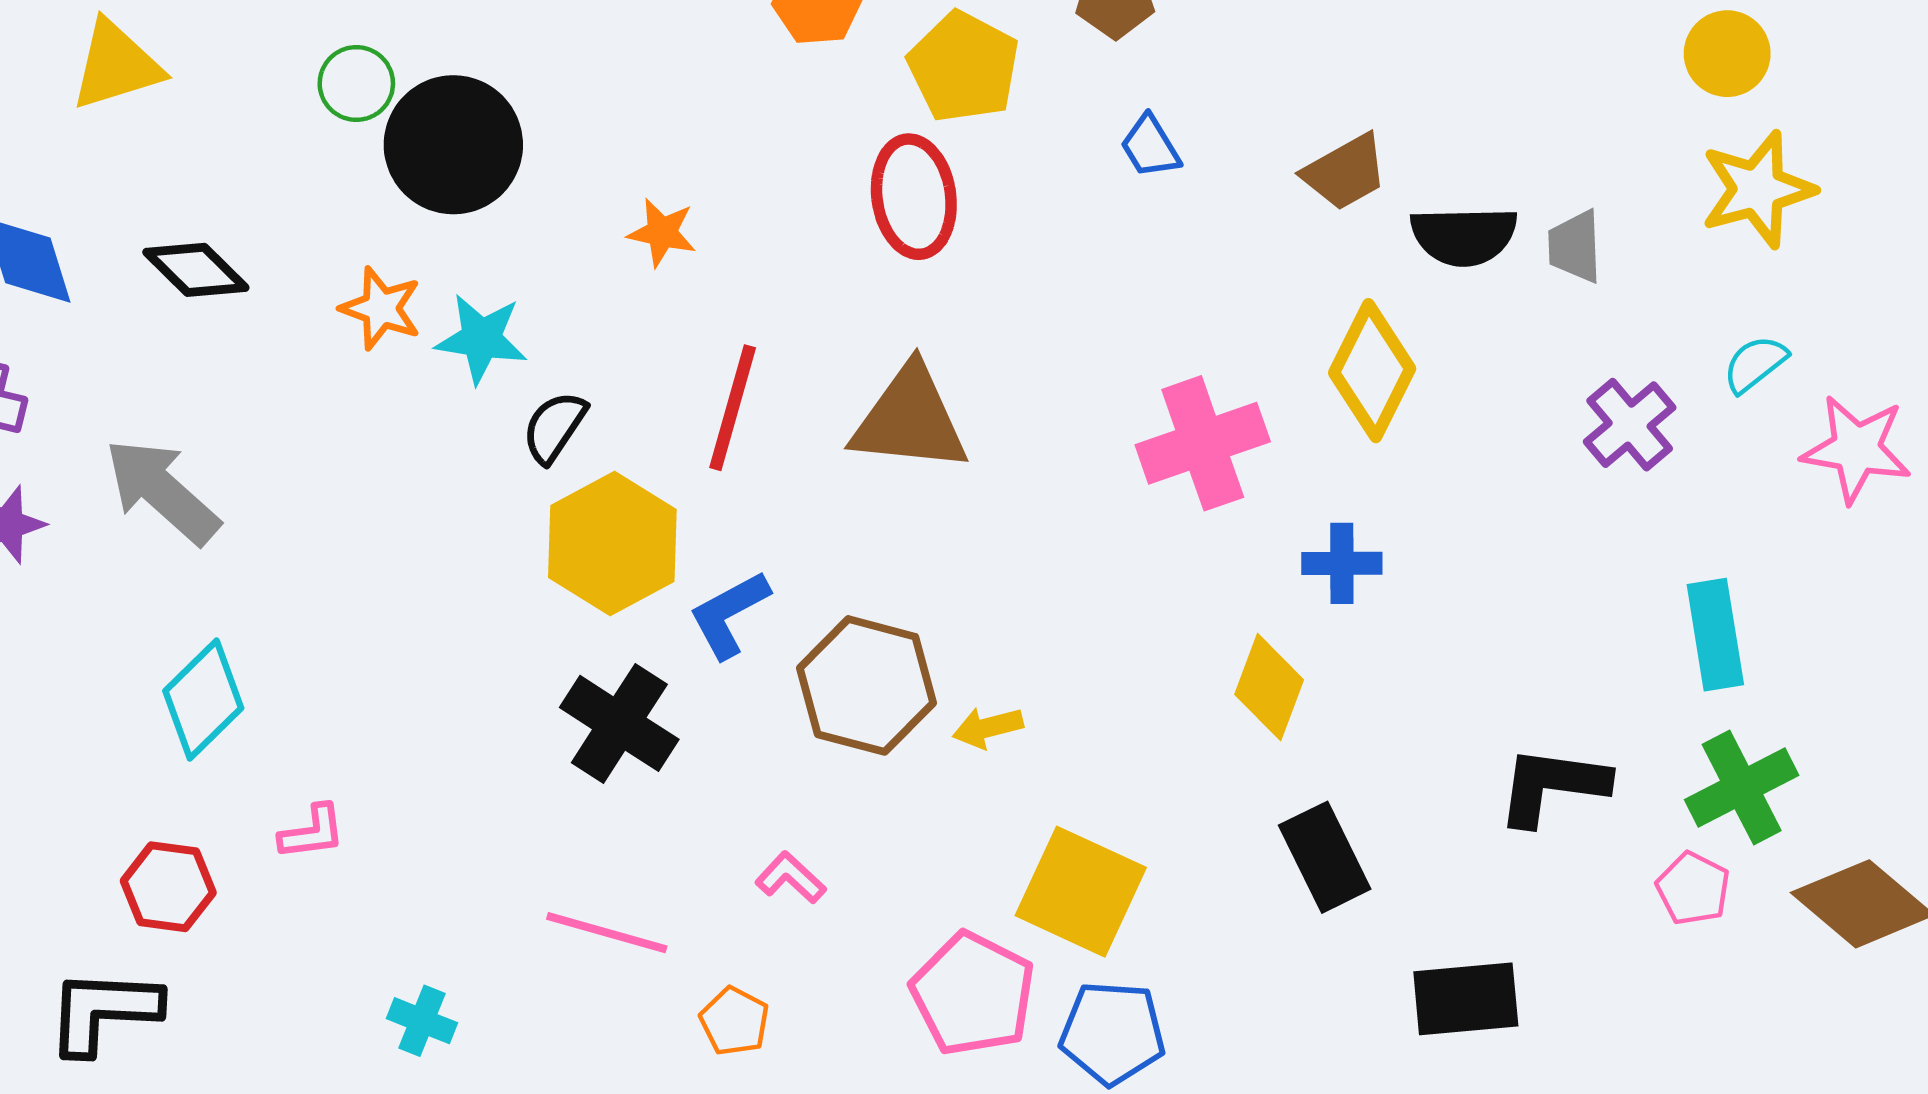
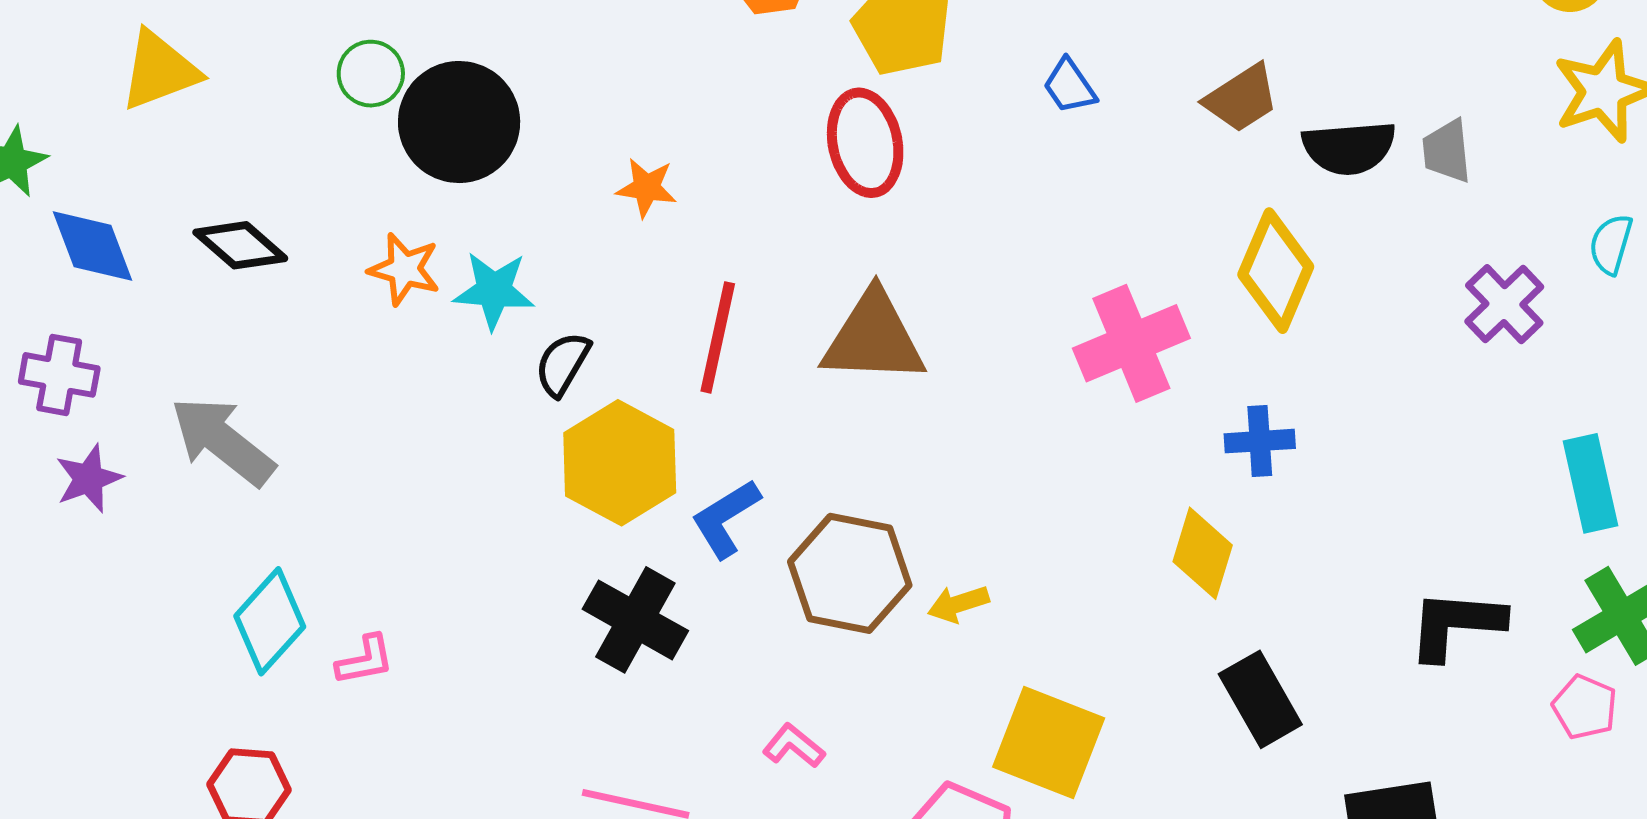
cyan semicircle: (1755, 364) -> (1611, 244), turned -32
pink L-shape: (312, 832) -> (365, 660), moved

